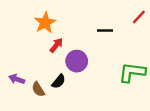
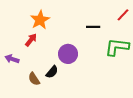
red arrow: (56, 45) -> (31, 40), moved
green L-shape: (132, 72) -> (117, 47), moved
purple arrow: (17, 79) -> (12, 59), moved

